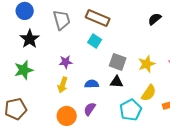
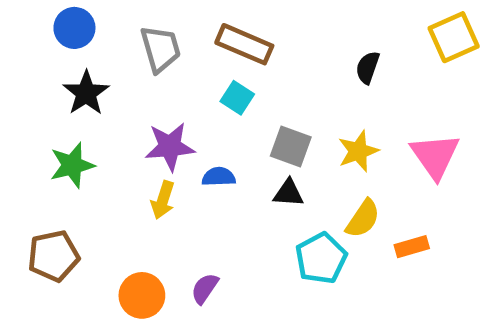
black semicircle: (155, 19) -> (368, 67), moved, turned -32
purple star: (66, 62) -> (170, 147), size x1.5
blue semicircle: (92, 84) -> (219, 177), moved
purple semicircle: (90, 109) -> (205, 288), moved
orange circle: (67, 116) -> (142, 295), moved

